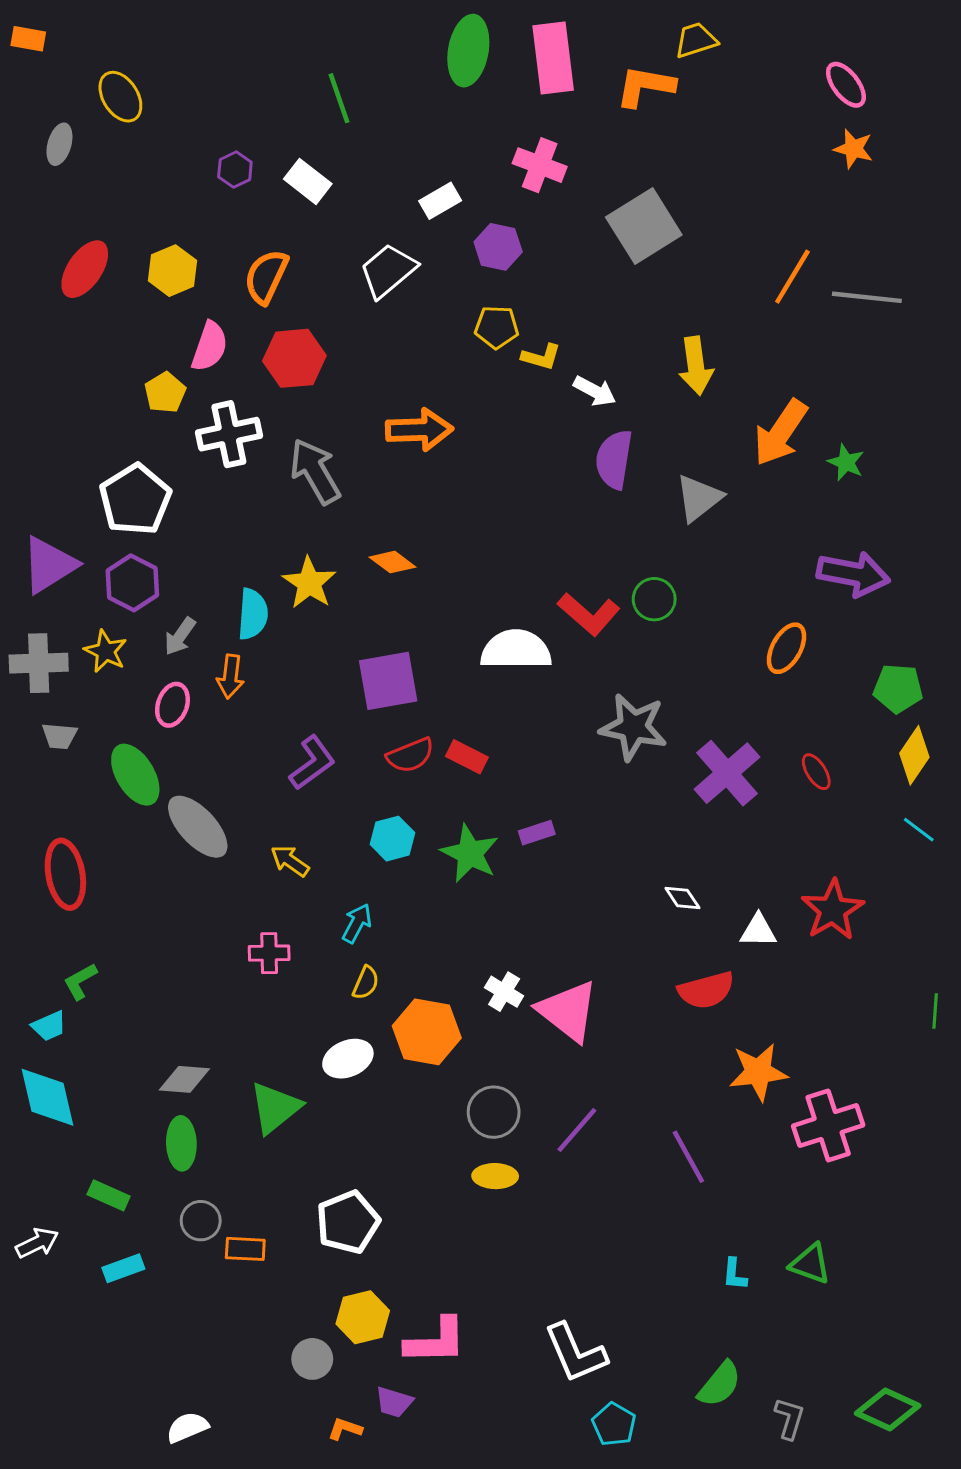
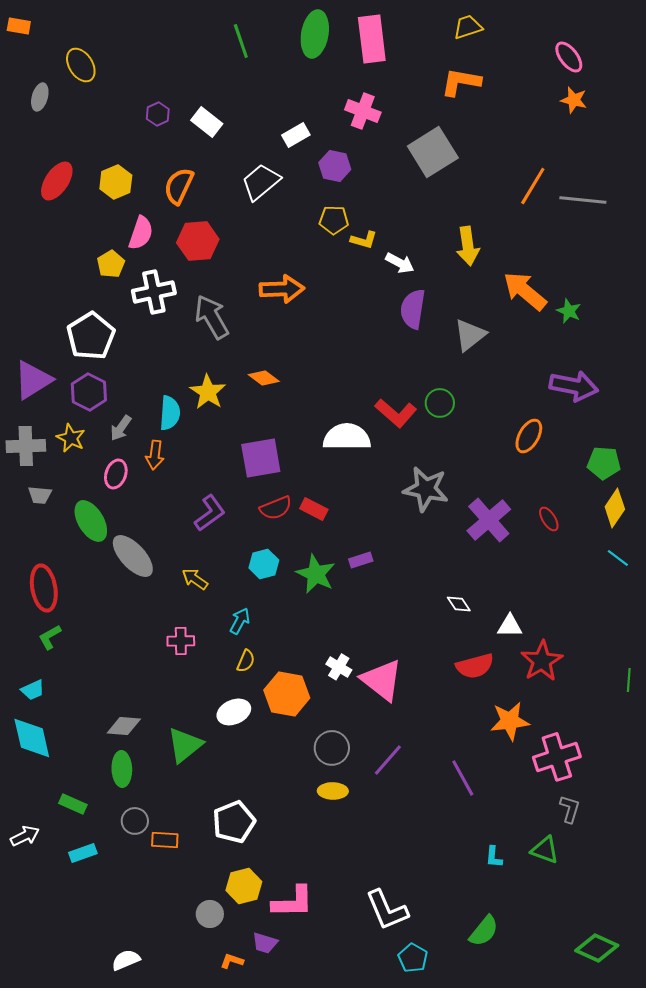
orange L-shape: (645, 86) -> (461, 82), moved
green line: (339, 98) -> (241, 41), moved
orange arrow: (781, 433) -> (525, 291), turned 96
red star: (833, 910) -> (542, 661), moved
green L-shape: (80, 981) -> (50, 637), moved
gray L-shape: (789, 1418) -> (570, 809), moved

